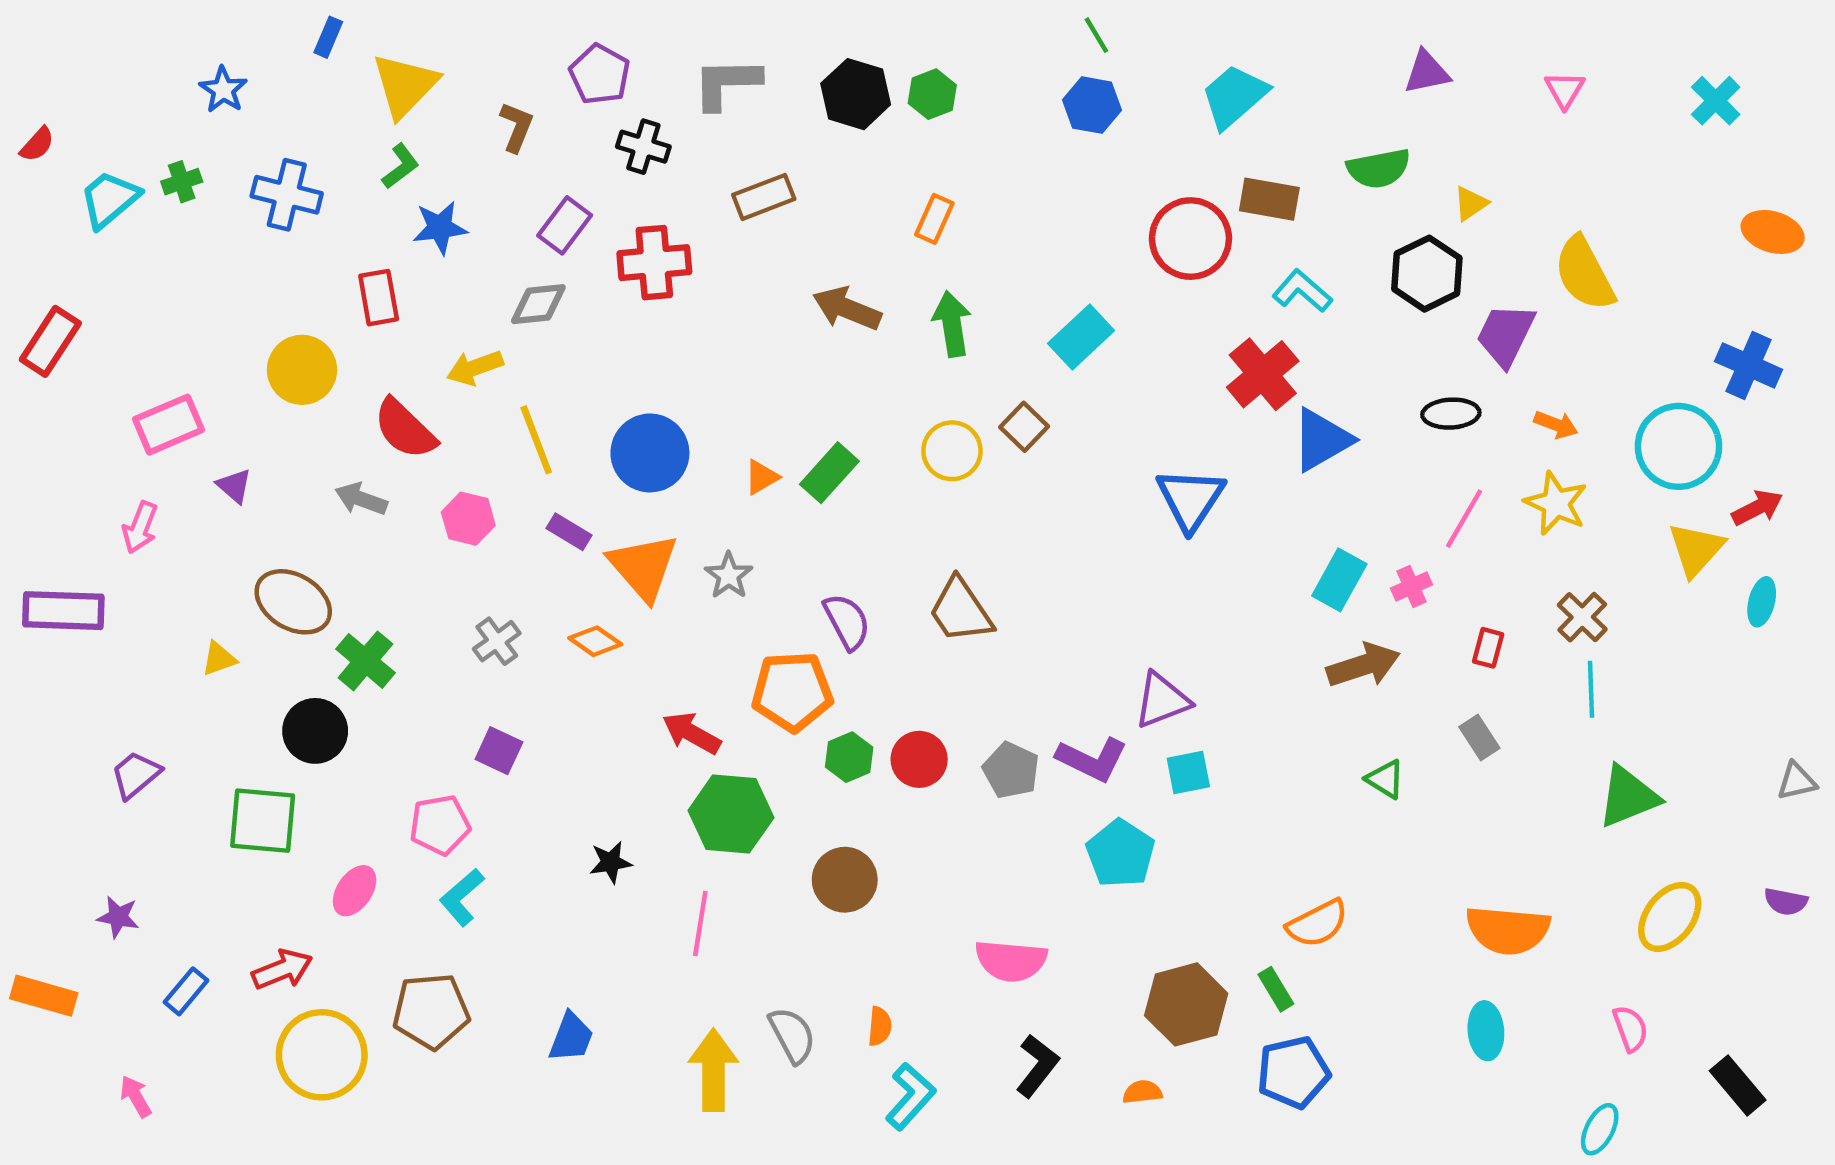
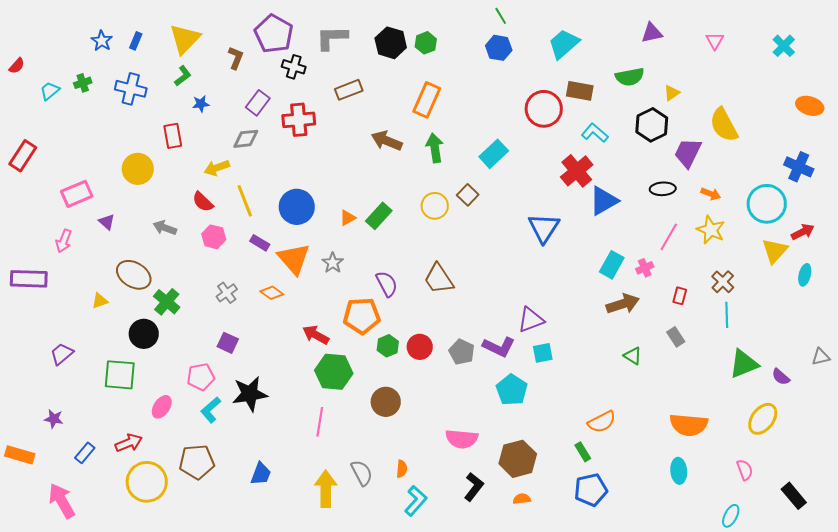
blue rectangle: (328, 37) -> (136, 41), moved
purple pentagon: (600, 74) -> (274, 34), size x1.4
cyan trapezoid: (109, 199) -> (50, 91), size x0.7
orange rectangle: (934, 219) -> (427, 100), size x1.6
blue star: (440, 228) -> (201, 104), size x0.7
red semicircle: (405, 429) -> (203, 202), moved, size x0.7
black star: (611, 862) -> (250, 394), moved, size x1.8
purple semicircle: (1786, 902) -> (781, 377), moved, turned 30
brown hexagon: (1186, 1004) -> (518, 459), moved
pink arrow: (136, 1096) -> (62, 501), size x1.8

